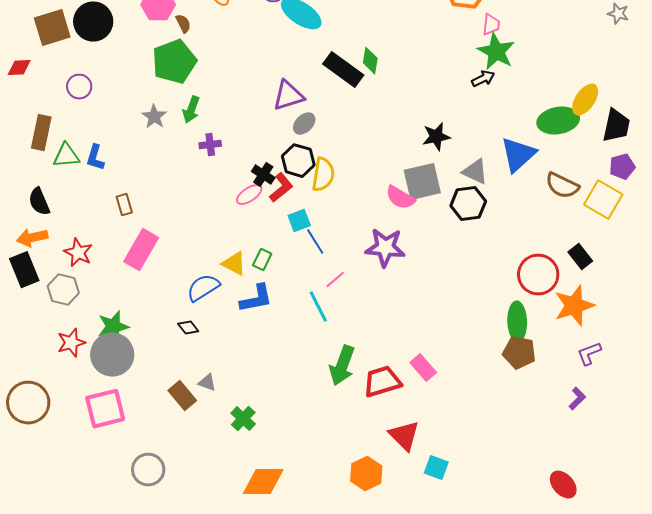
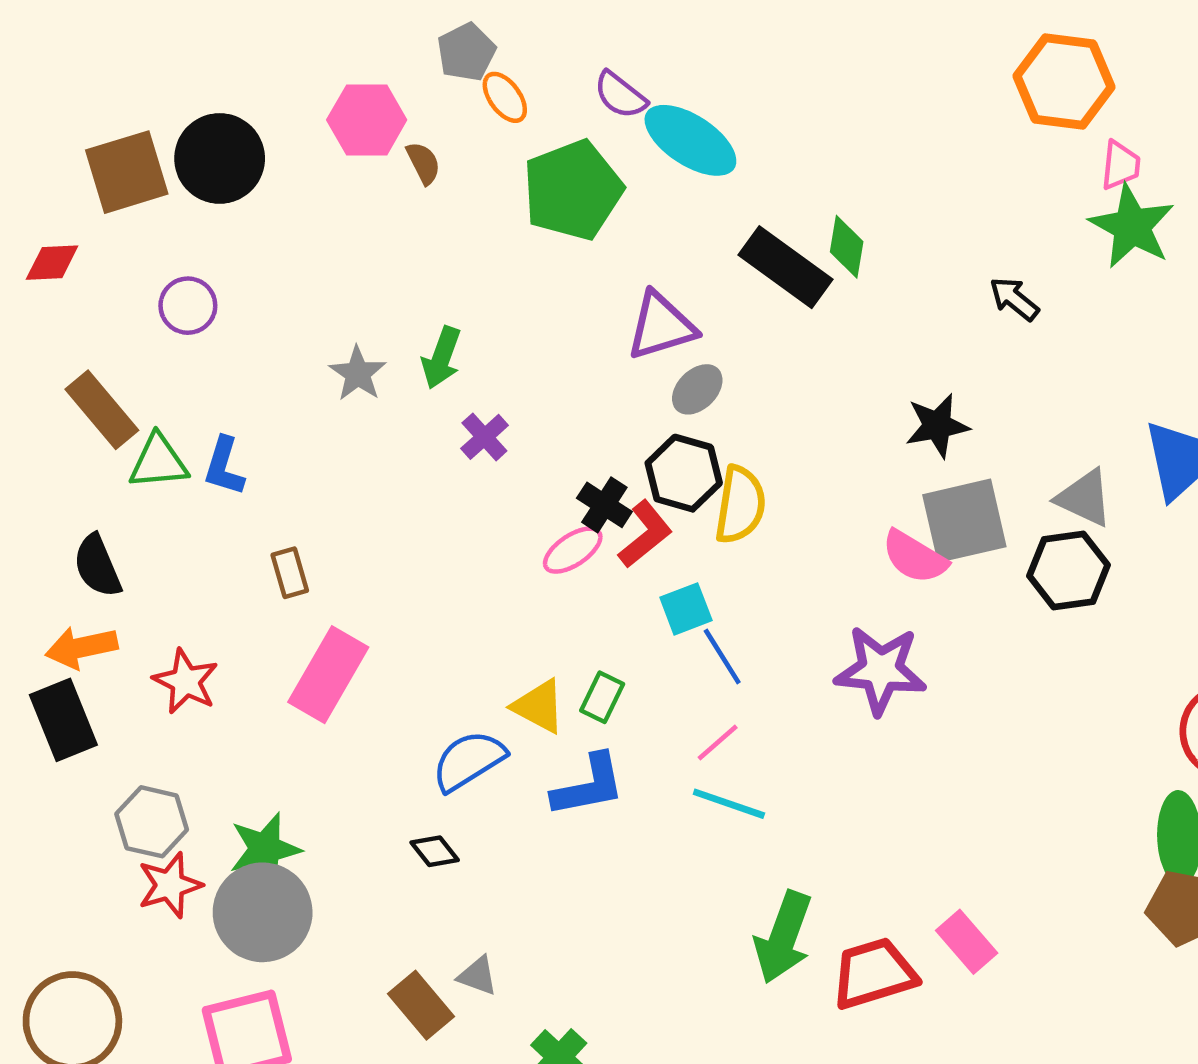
green pentagon: (174, 62) -> (573, 190), moved
black arrow: (483, 79) -> (1014, 299), moved, turned -115
brown rectangle: (41, 133) -> (102, 410), turned -52
black star: (436, 137) -> (937, 426), moved
purple cross: (210, 145) -> (484, 437), turned -35
pink line: (335, 280) -> (718, 743), moved
gray hexagon: (63, 290) -> (152, 822), moved
cyan line: (318, 307) -> (729, 804), turned -44

